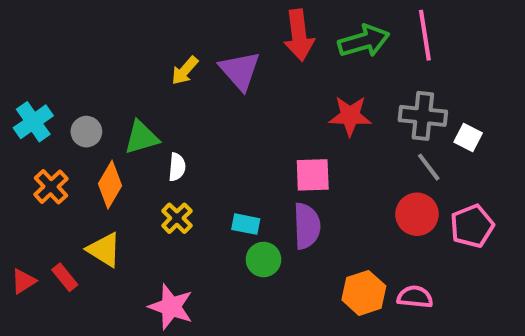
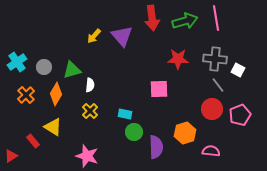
purple semicircle: (307, 226) -> (156, 147), moved
red triangle: (23, 281) -> (11, 156), moved
orange hexagon: (364, 293) -> (185, 133), moved

